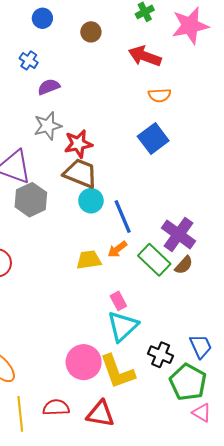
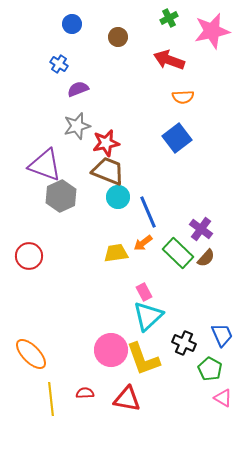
purple cross: (179, 234) -> (201, 229), size x0.7
green pentagon: (188, 382) -> (210, 369), size x0.7
red semicircle: (56, 407) -> (85, 393), size x0.7

